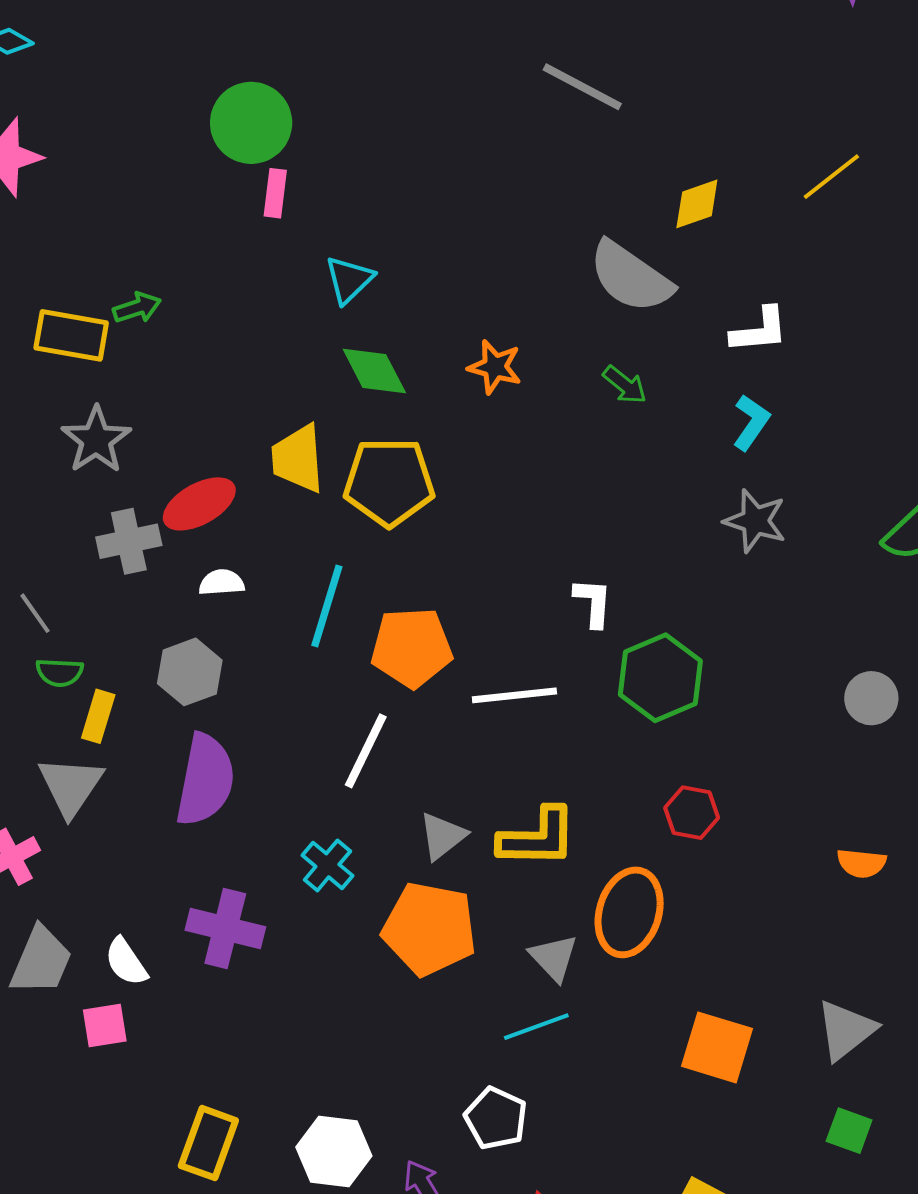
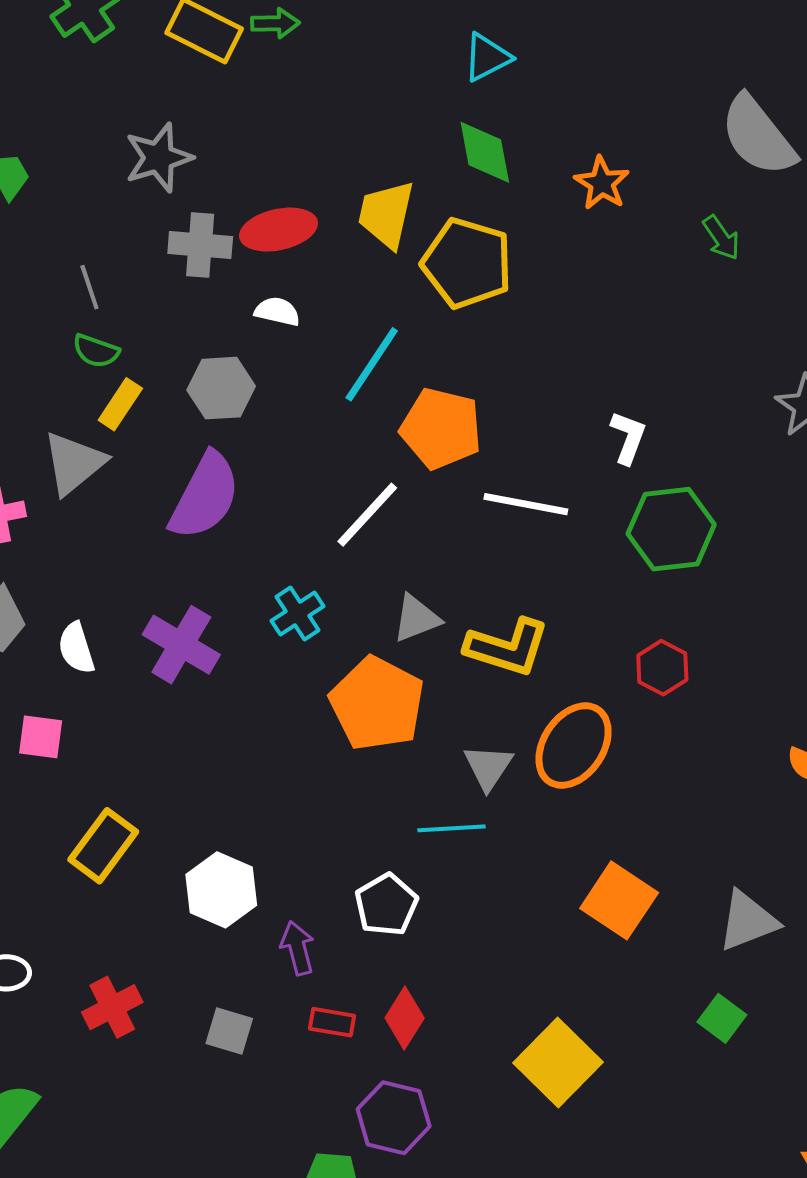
gray star: (96, 440) -> (159, 158), moved
pink square: (105, 1025) -> (41, 737), moved

